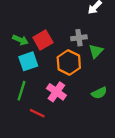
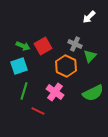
gray cross: (79, 38) -> (75, 44), turned 32
cyan square: (28, 61) -> (19, 66), moved
green semicircle: (99, 93) -> (93, 93), size x1.5

